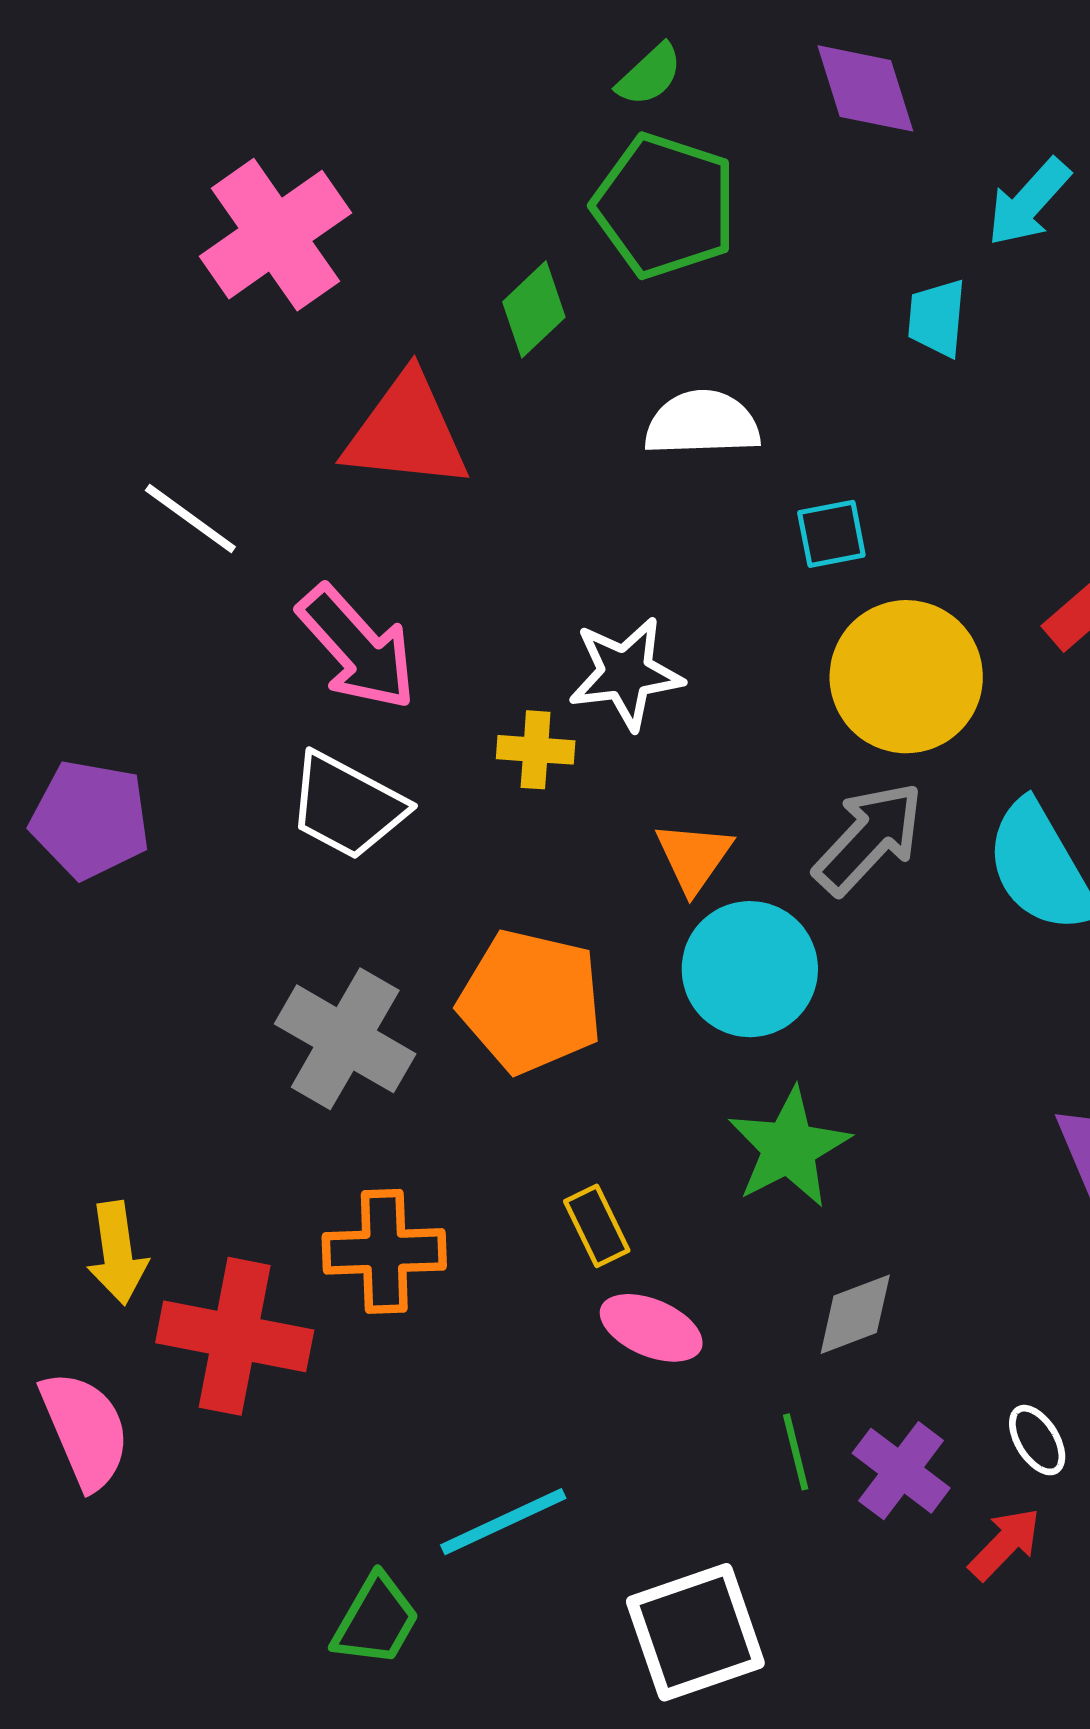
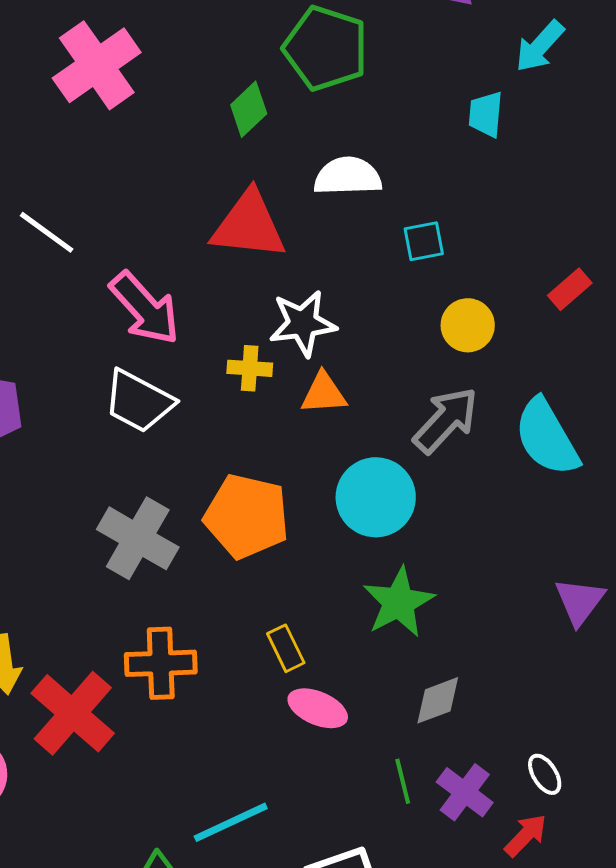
red triangle: (406, 432) -> (249, 225), moved
yellow circle: (906, 677) -> (468, 325), size x0.6
orange triangle: (694, 857) -> (324, 393), moved, turned 51
red cross: (235, 1336) -> (73, 713), turned 30

